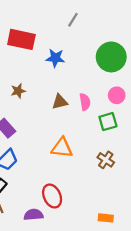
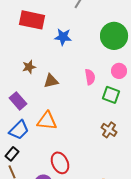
brown triangle: (60, 102) -> (51, 81), moved
green square: (108, 122) -> (111, 95), turned 36
orange triangle: (62, 148) -> (47, 121), moved

